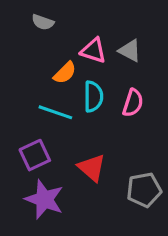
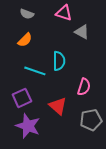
pink triangle: (93, 51) -> (64, 13), moved
orange semicircle: (65, 73) -> (25, 40), moved
pink semicircle: (133, 103) -> (84, 87), moved

